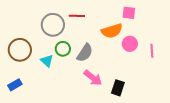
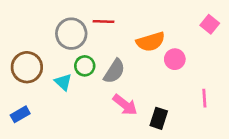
pink square: (129, 13) -> (210, 24), moved, turned 32
pink line: (152, 51) -> (204, 98), moved

